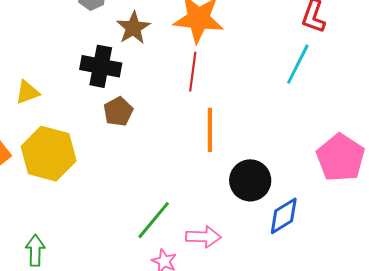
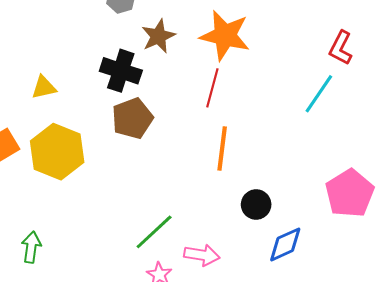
brown pentagon: (118, 112) -> (132, 118), size x1.4
black circle: (250, 180) -> (256, 204), size x0.7

